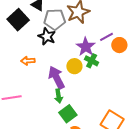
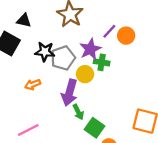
gray pentagon: (55, 19) -> (63, 58), moved
purple star: (86, 47) -> (90, 49), turned 30
purple arrow: (56, 77) -> (69, 93), turned -120

